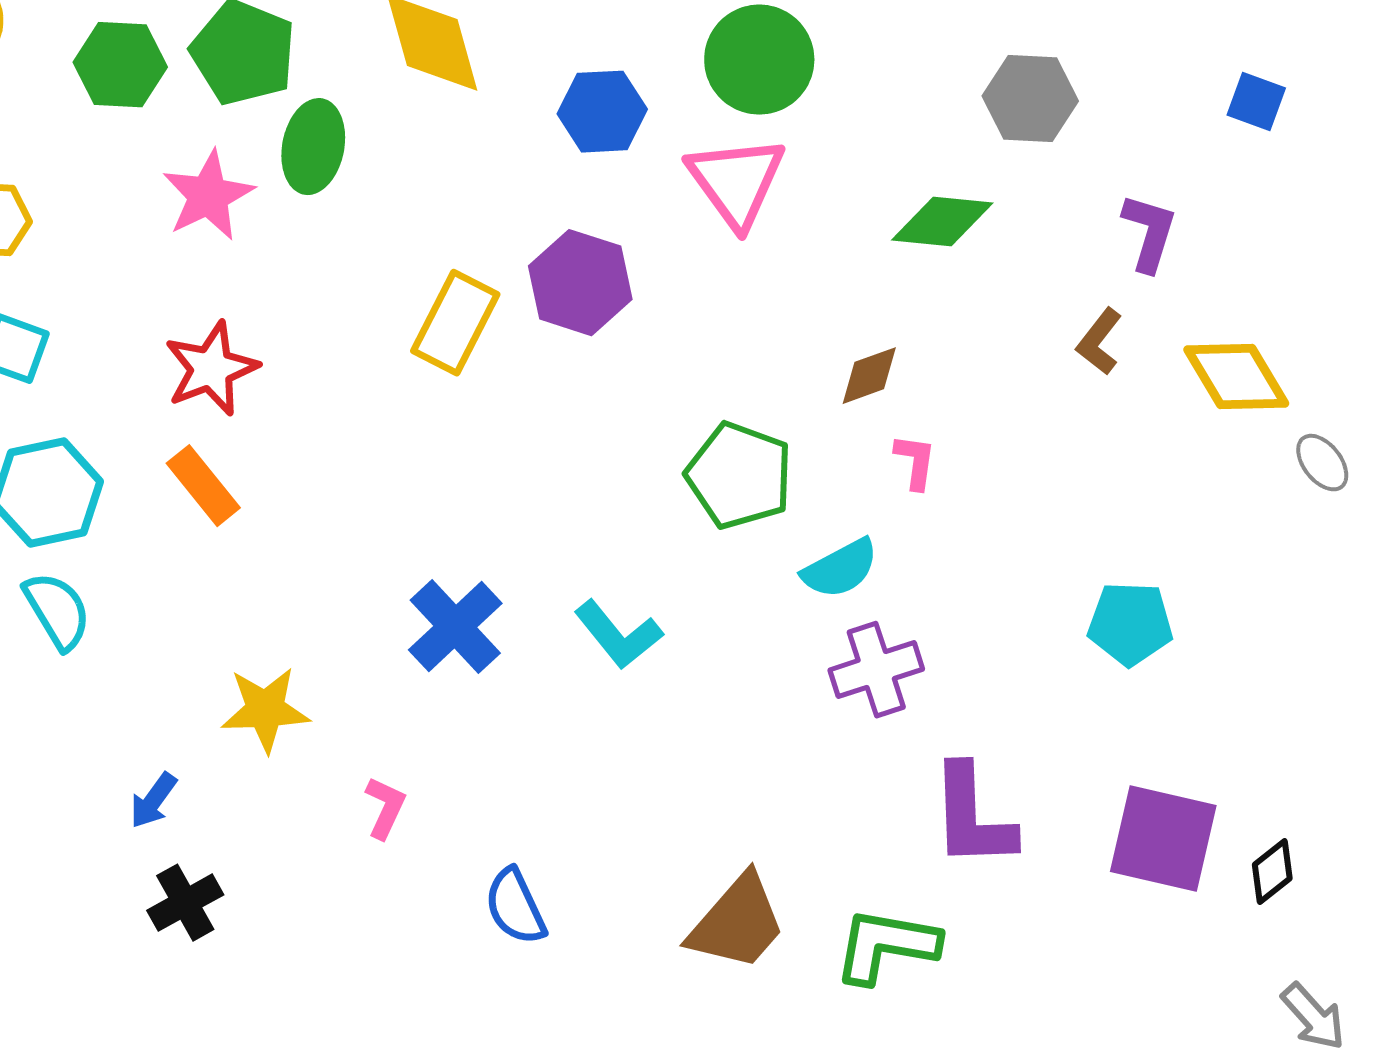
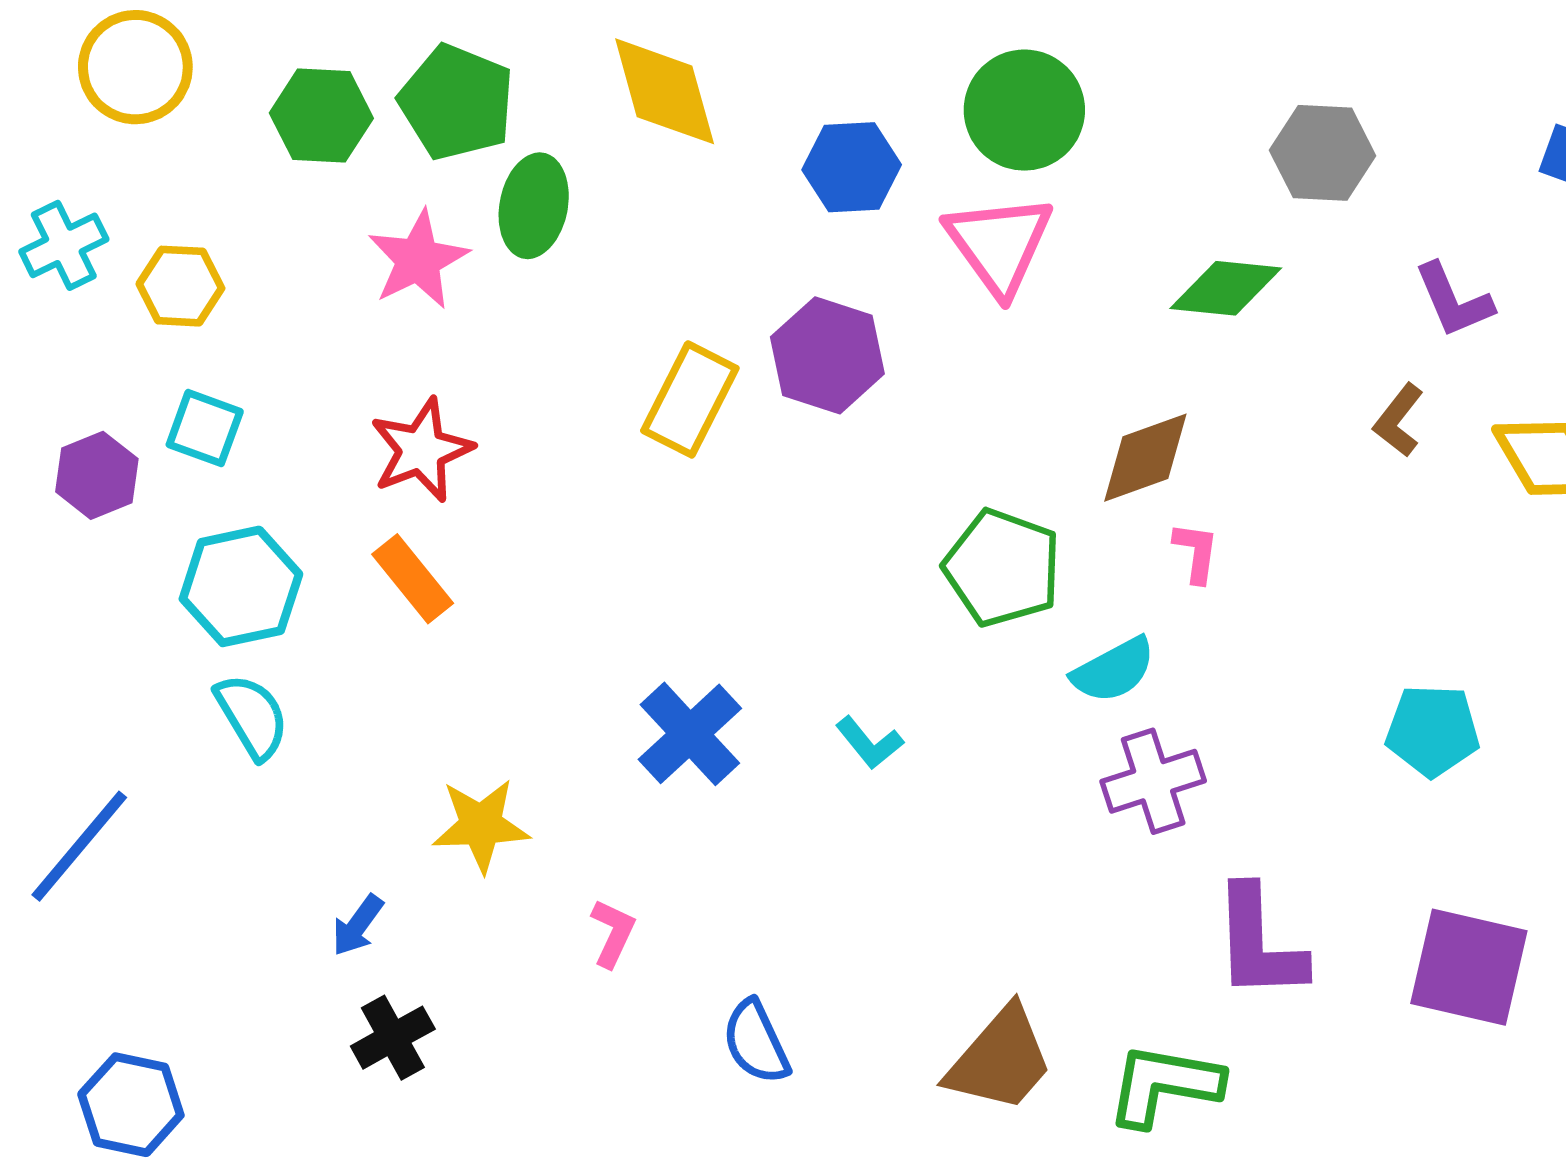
purple L-shape: (1149, 233) -> (1454, 300), turned 140
brown diamond: (869, 376) -> (1145, 458), size x1.4
cyan L-shape: (618, 635) -> (869, 743), size x0.7

